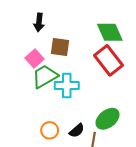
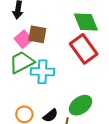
pink square: (35, 58) -> (23, 39), moved

